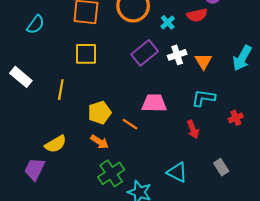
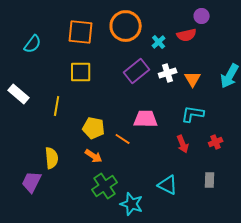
yellow pentagon: (100, 113) -> (94, 128), turned 30
red cross: (236, 118) -> (216, 142), moved
yellow semicircle: (56, 144) -> (52, 158), turned -65
gray rectangle: (221, 167) -> (210, 180), turned 35

